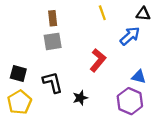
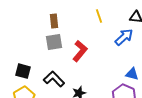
red L-shape: (98, 60) -> (80, 51), moved
black L-shape: (53, 82) -> (54, 79), turned -30

